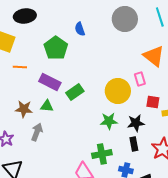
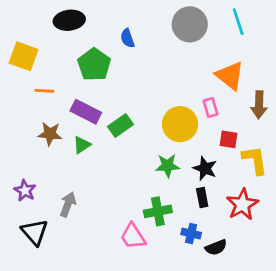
black ellipse: (25, 16) -> (69, 20), moved
green triangle: (47, 106) -> (82, 145), turned -40
brown star: (24, 109) -> (50, 134), moved
black star: (136, 123) -> (205, 168), turned 30
gray arrow: (37, 132) -> (68, 204), moved

